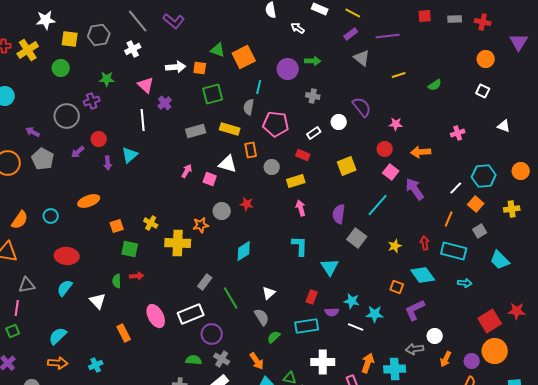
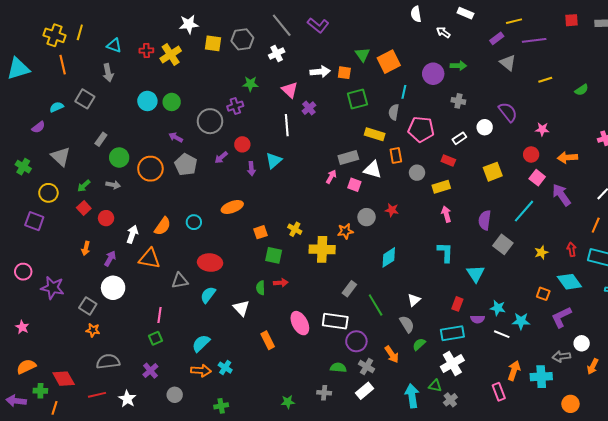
yellow line: (353, 13) -> (514, 21), moved, turned -42
green triangle: (218, 50) -> (362, 55), turned 35
green circle: (61, 68) -> (172, 102), moved
gray rectangle: (196, 131) -> (348, 158), moved
gray triangle: (27, 285) -> (180, 281), moved
white rectangle: (191, 314) -> (335, 321), turned 30
orange arrow: (257, 361) -> (392, 354), moved
white cross: (323, 362) -> (452, 363), moved, turned -30
cyan cross: (96, 365) -> (225, 368), moved, turned -32

